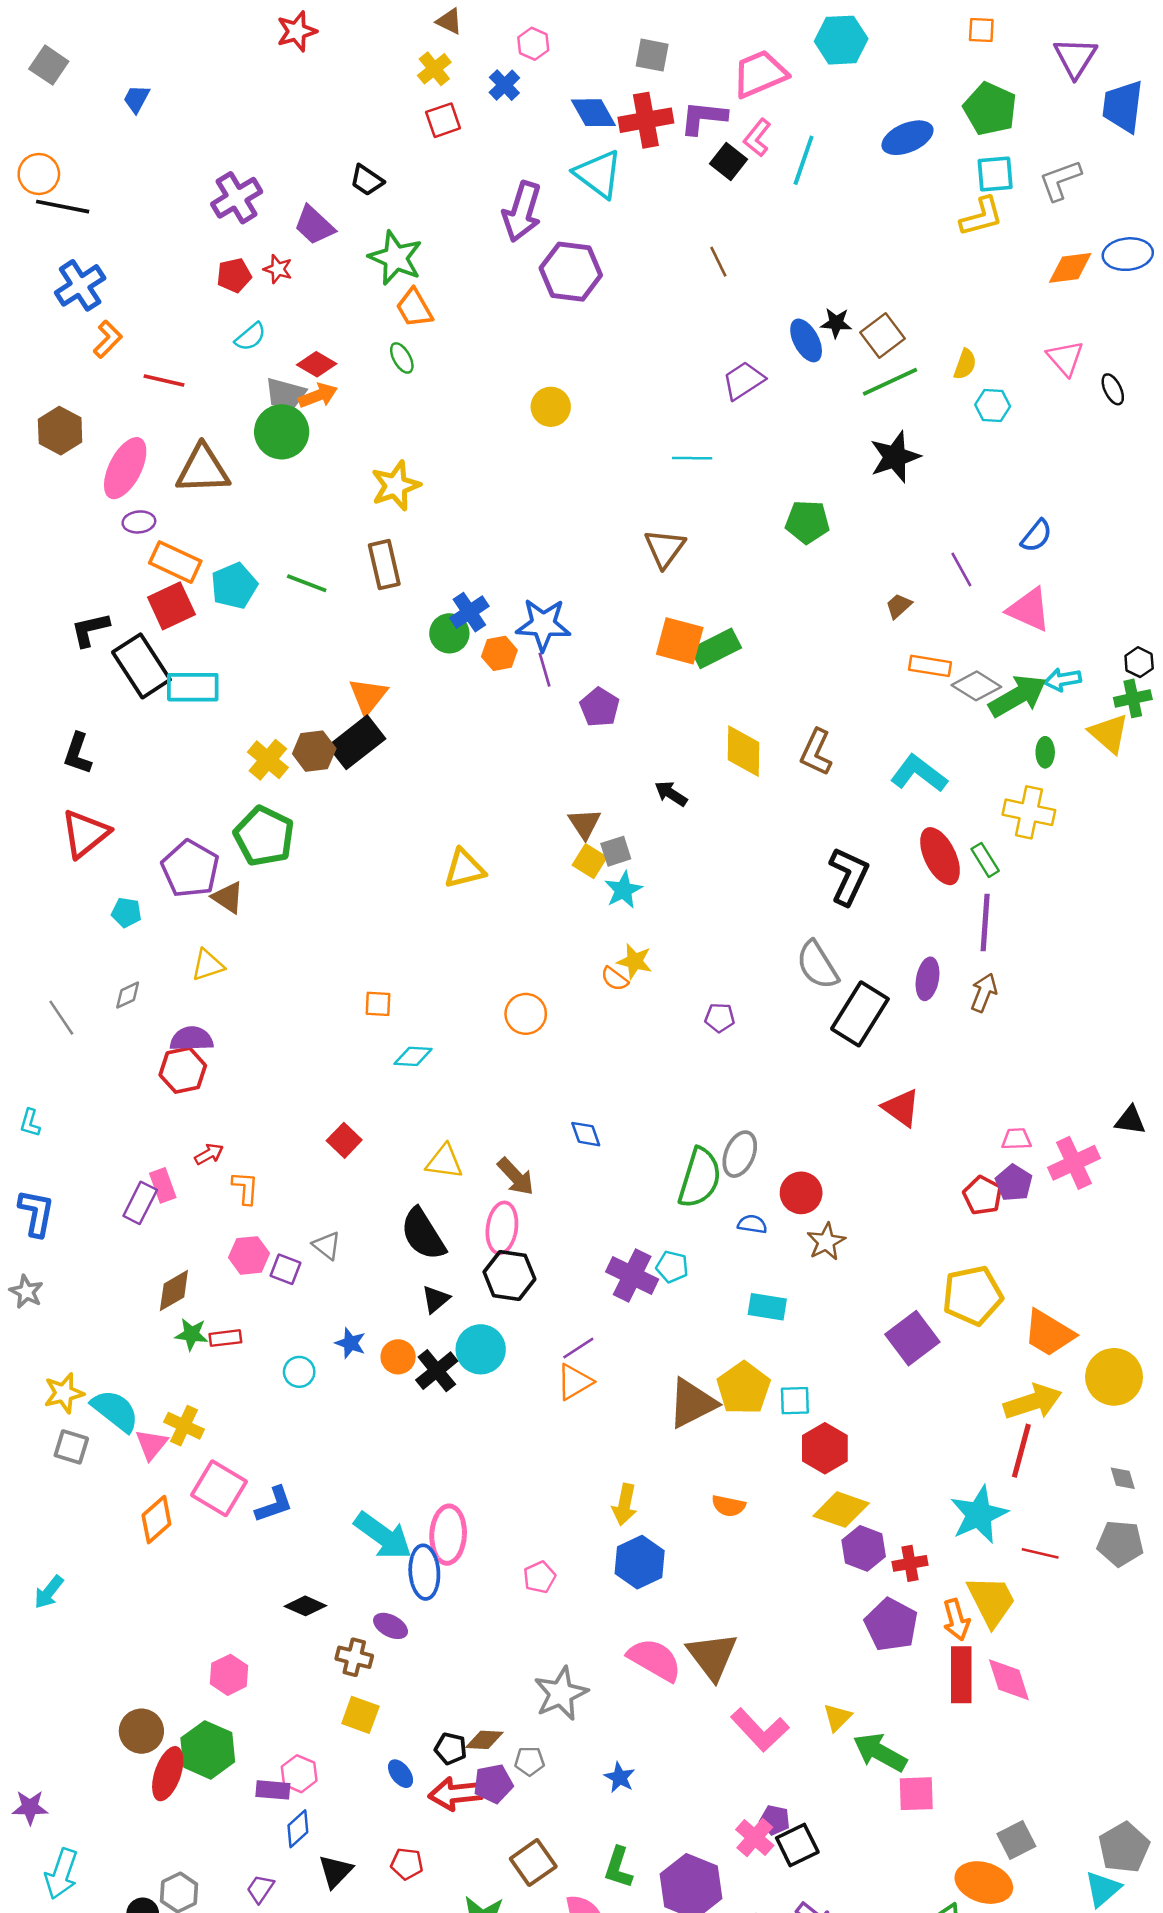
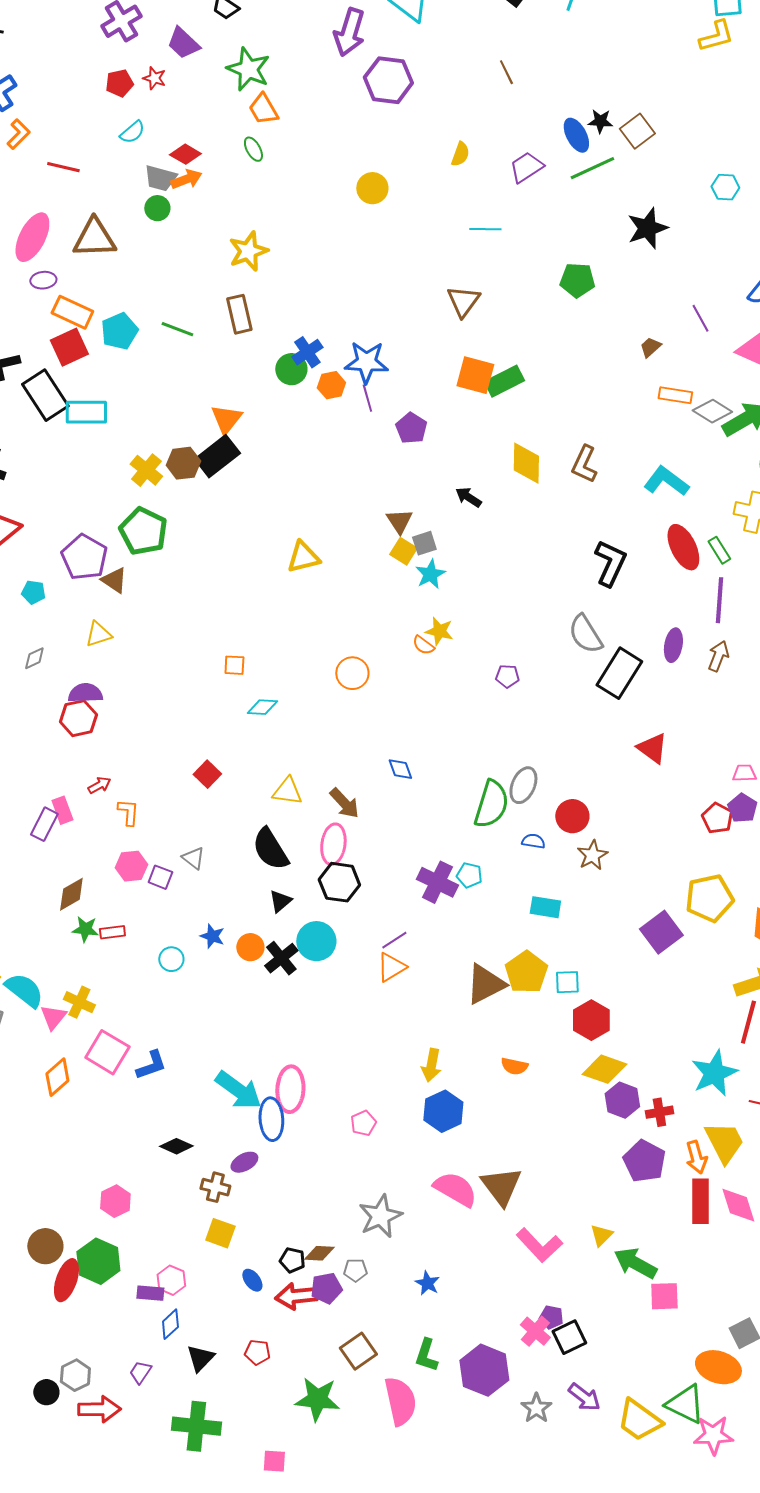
yellow semicircle: (965, 364) -> (460, 154), moved
green line: (890, 382) -> (592, 168), moved
green circle: (282, 432) -> (157, 208), size x0.6
purple ellipse: (391, 1626) -> (244, 1162), turned -56

